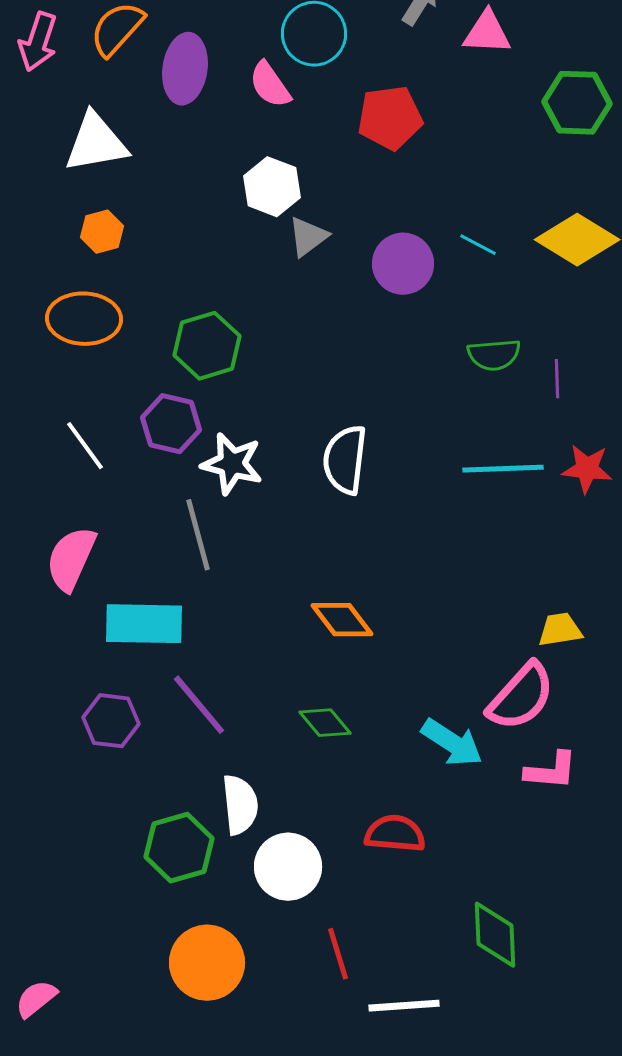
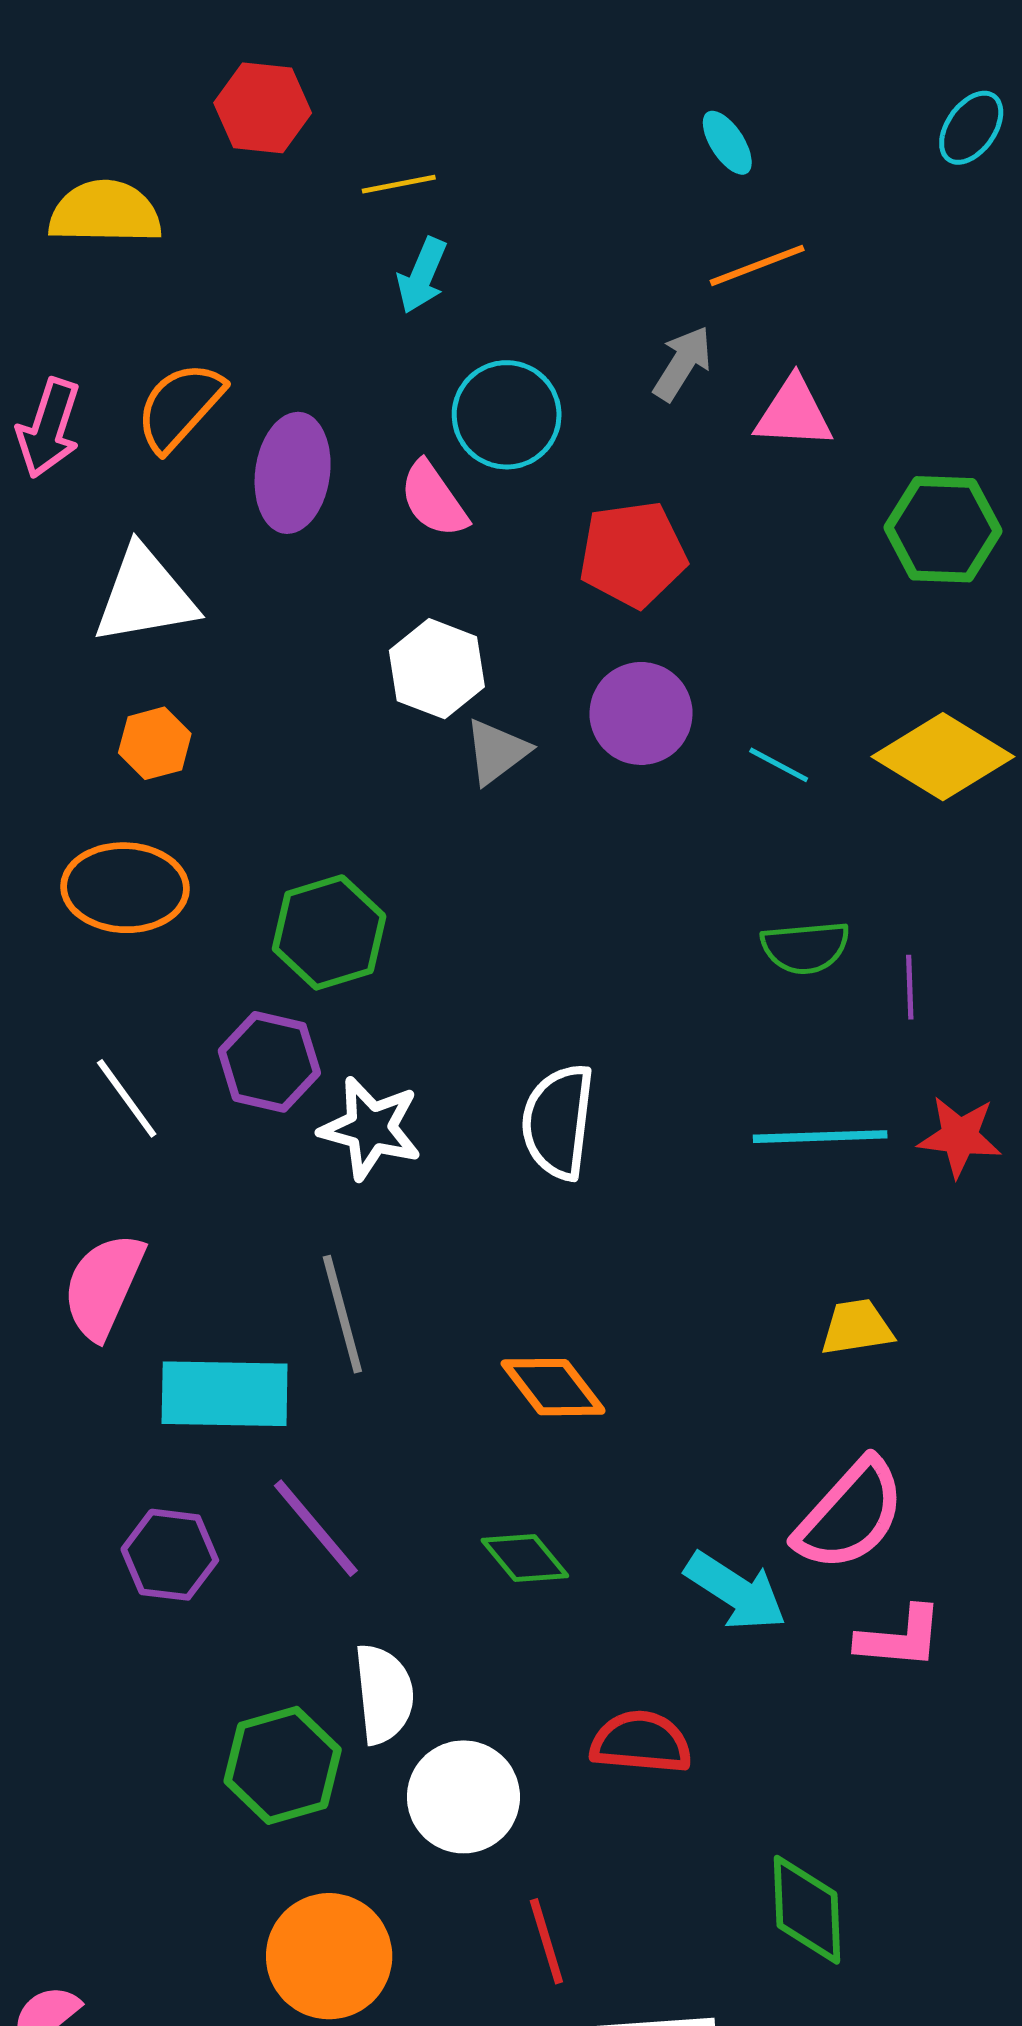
purple circle: (403, 264) -> (641, 713), moved
gray line: (198, 535) -> (342, 1314), moved
yellow trapezoid: (560, 630) -> (857, 1327), moved

